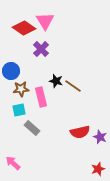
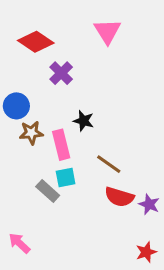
pink triangle: (45, 21) -> (107, 31), moved
brown line: (73, 86) -> (109, 164), moved
cyan square: (19, 110) -> (66, 178), moved
red semicircle: (80, 132) -> (119, 197), turned 30

